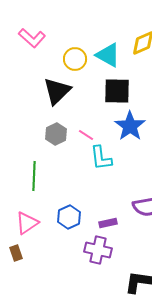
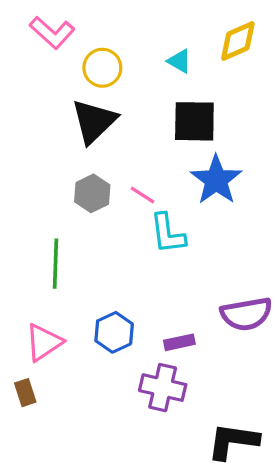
cyan triangle: (108, 55) -> (179, 61), size x0.6
yellow circle: (75, 59) -> (102, 68), moved

